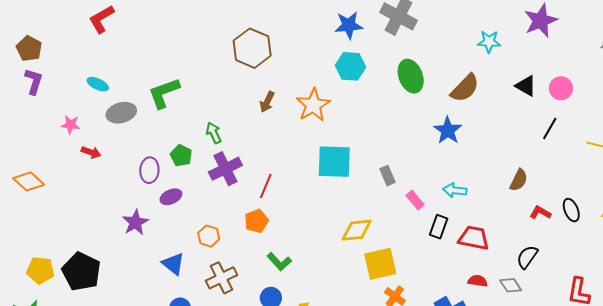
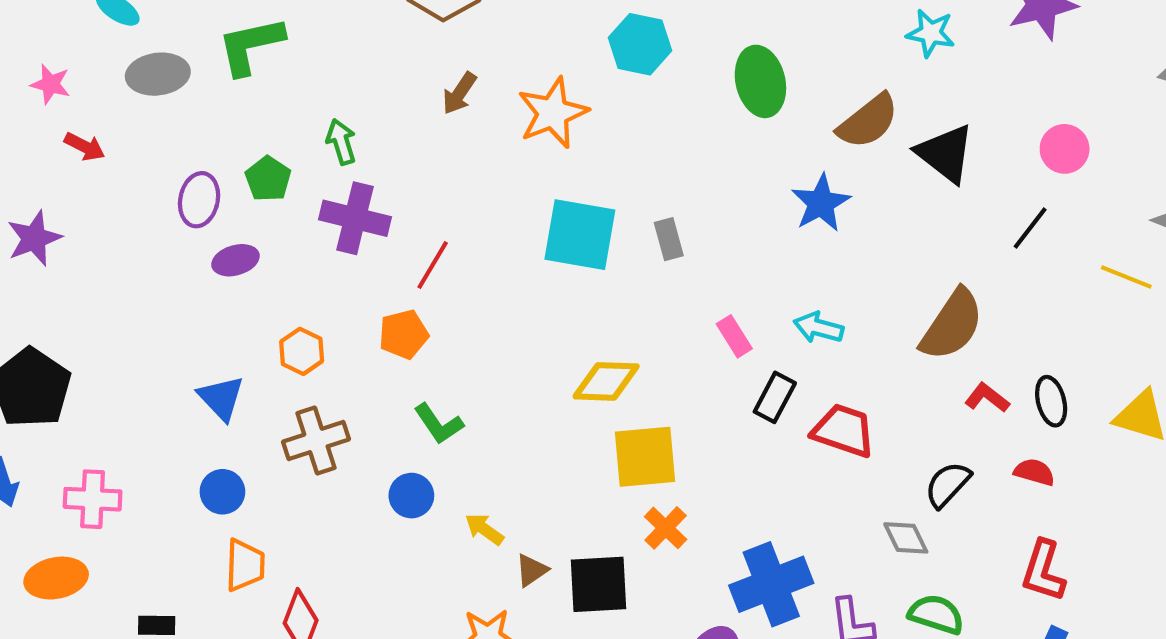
black triangle: (526, 86) -> (945, 153), moved, size x1.4
purple cross: (225, 169) -> (355, 218), turned 32
gray rectangle: (388, 176) -> (669, 239), moved
brown semicircle: (519, 180) -> (952, 325), size x1.6
purple star: (135, 222) -> (34, 238), moved
red semicircle: (478, 281) -> (1034, 472), moved

